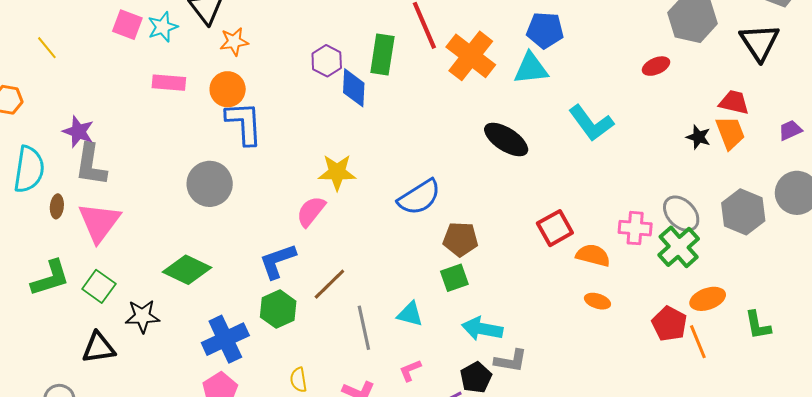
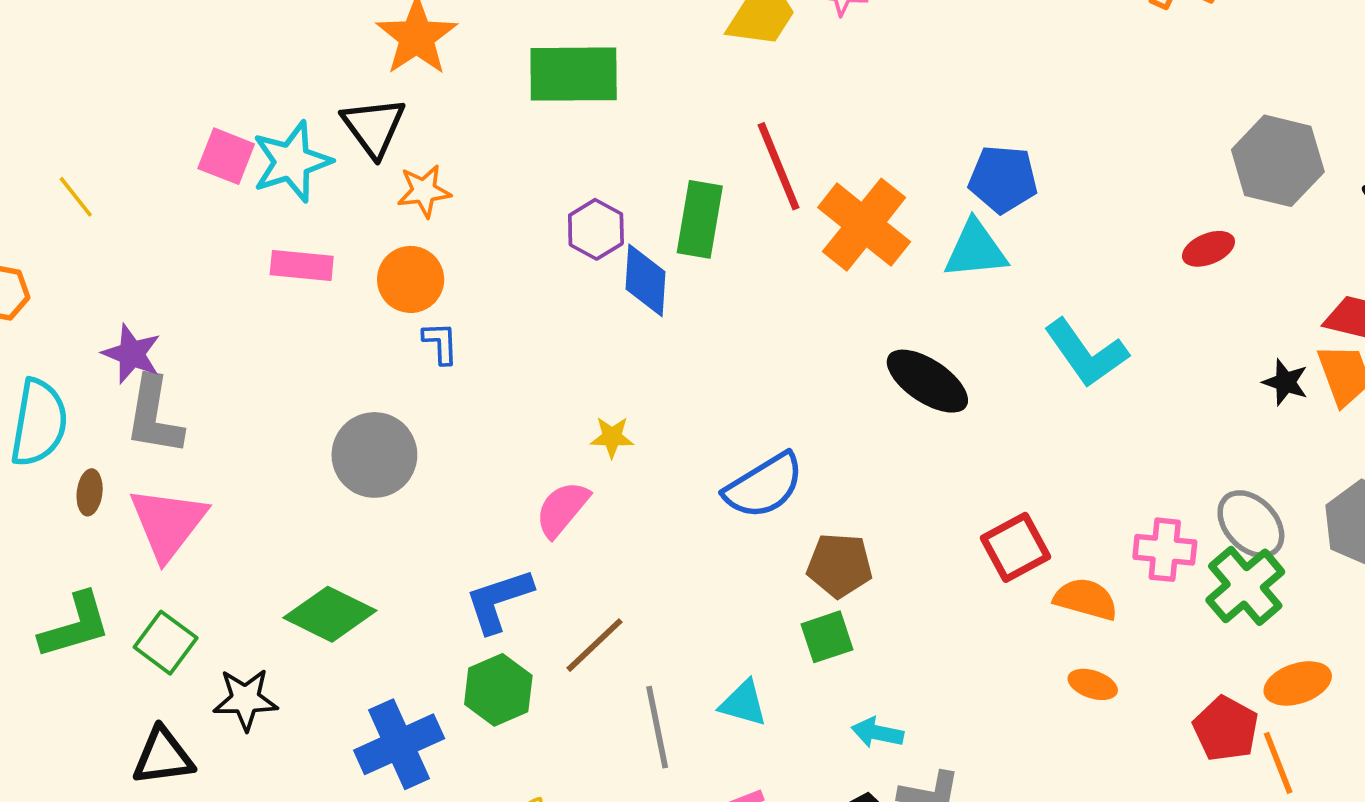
cyan star: (163, 27) -> (292, 162), size x1.4
blue L-shape: (244, 123) -> (440, 343), size x0.5
yellow star: (337, 172) -> (612, 437), size x0.6
cyan arrow: (482, 329) -> (877, 733), size x0.7

